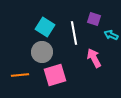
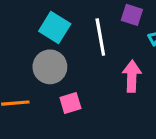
pink arrow: (94, 58) -> (132, 76), turned 30
pink square: (55, 75) -> (70, 103), size x0.6

